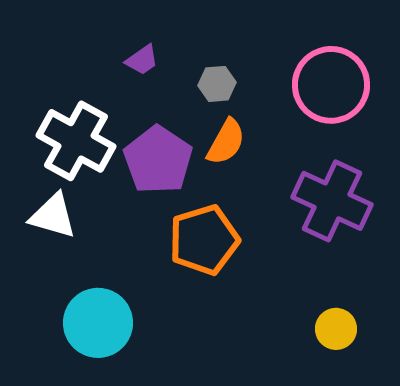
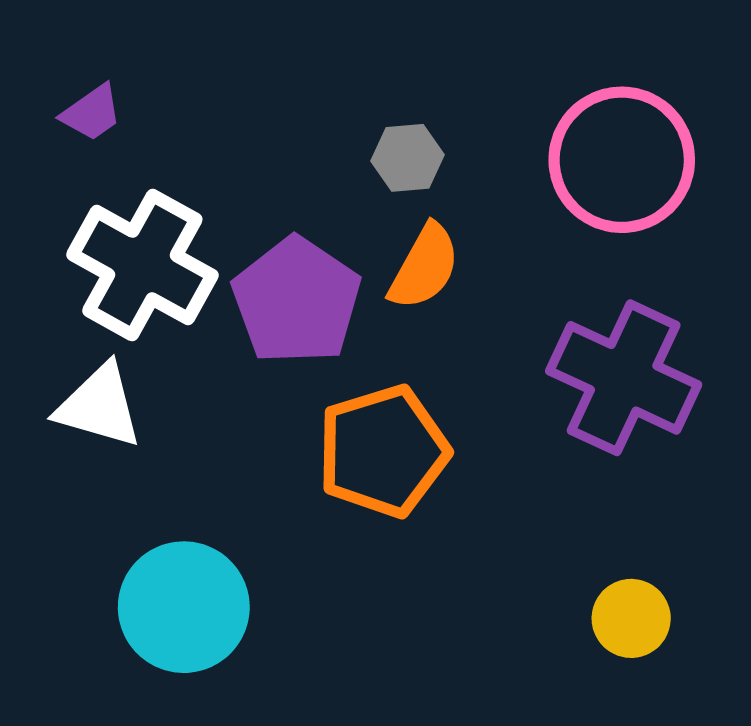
purple trapezoid: (142, 60) -> (92, 113), moved

